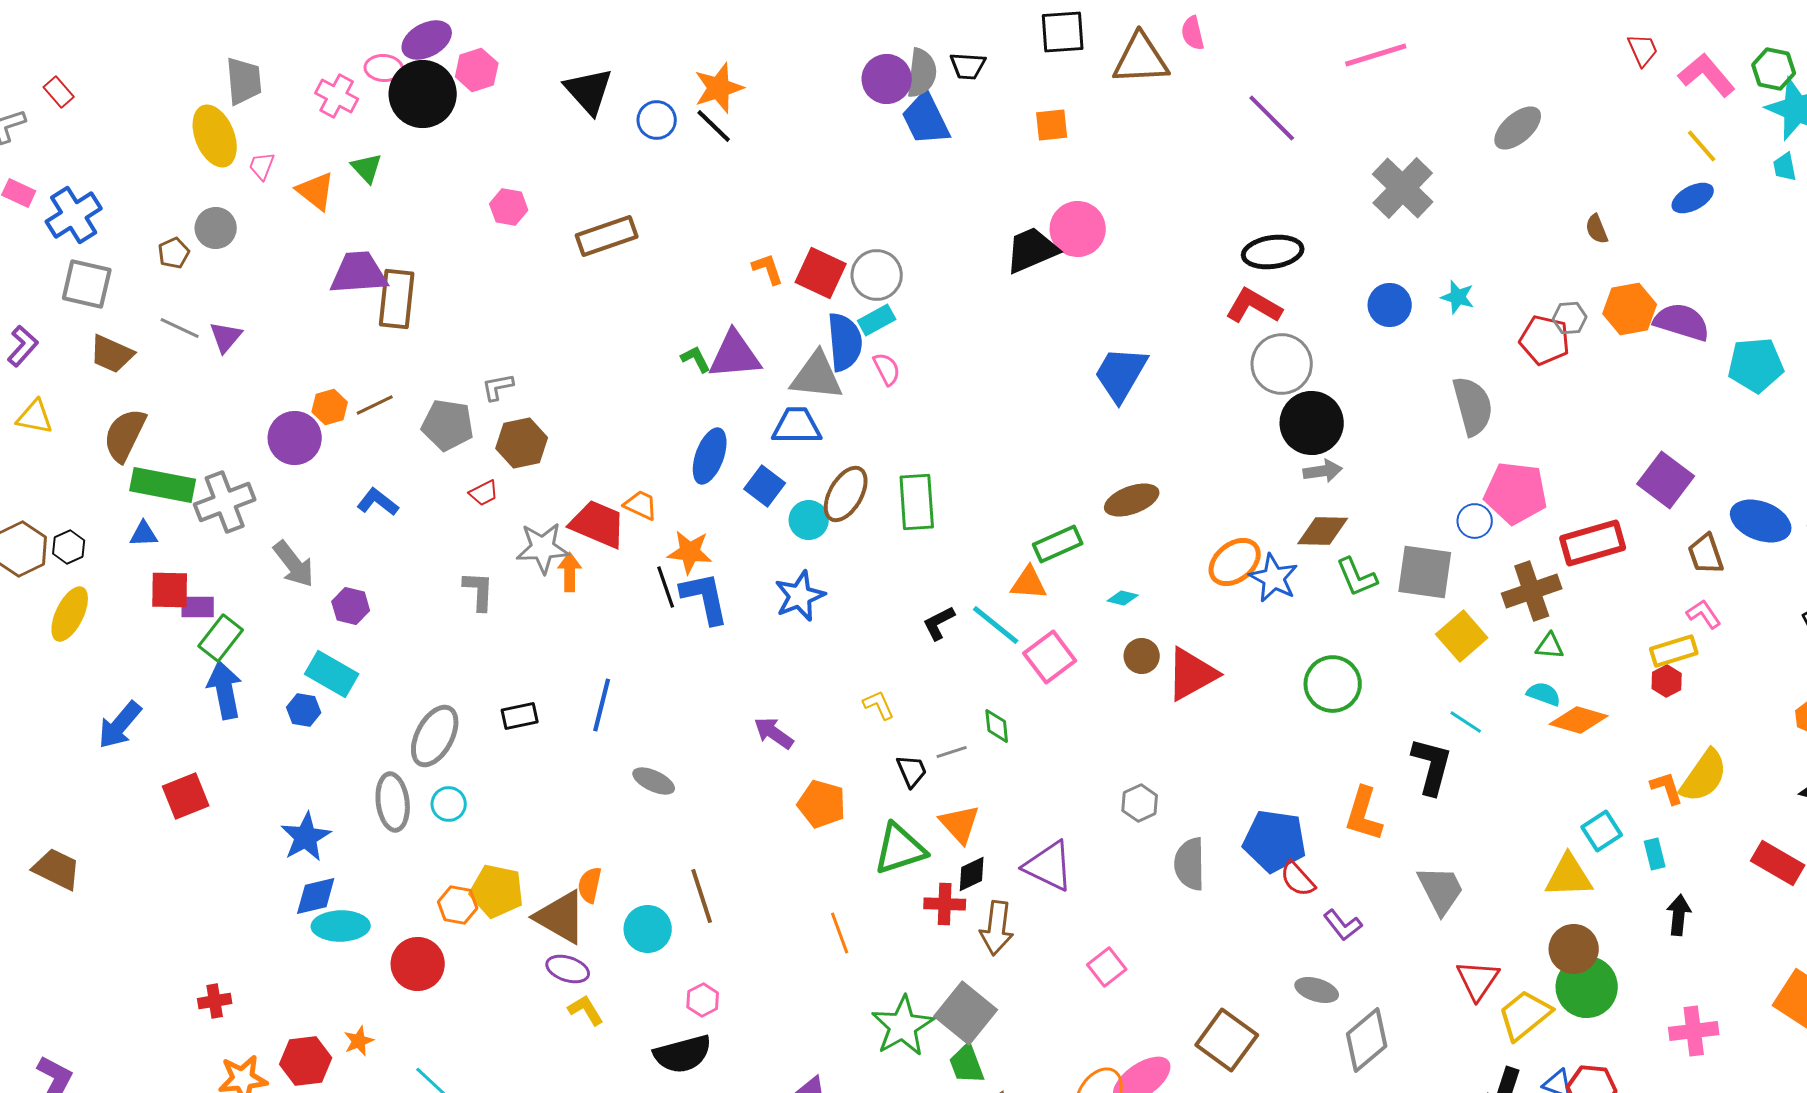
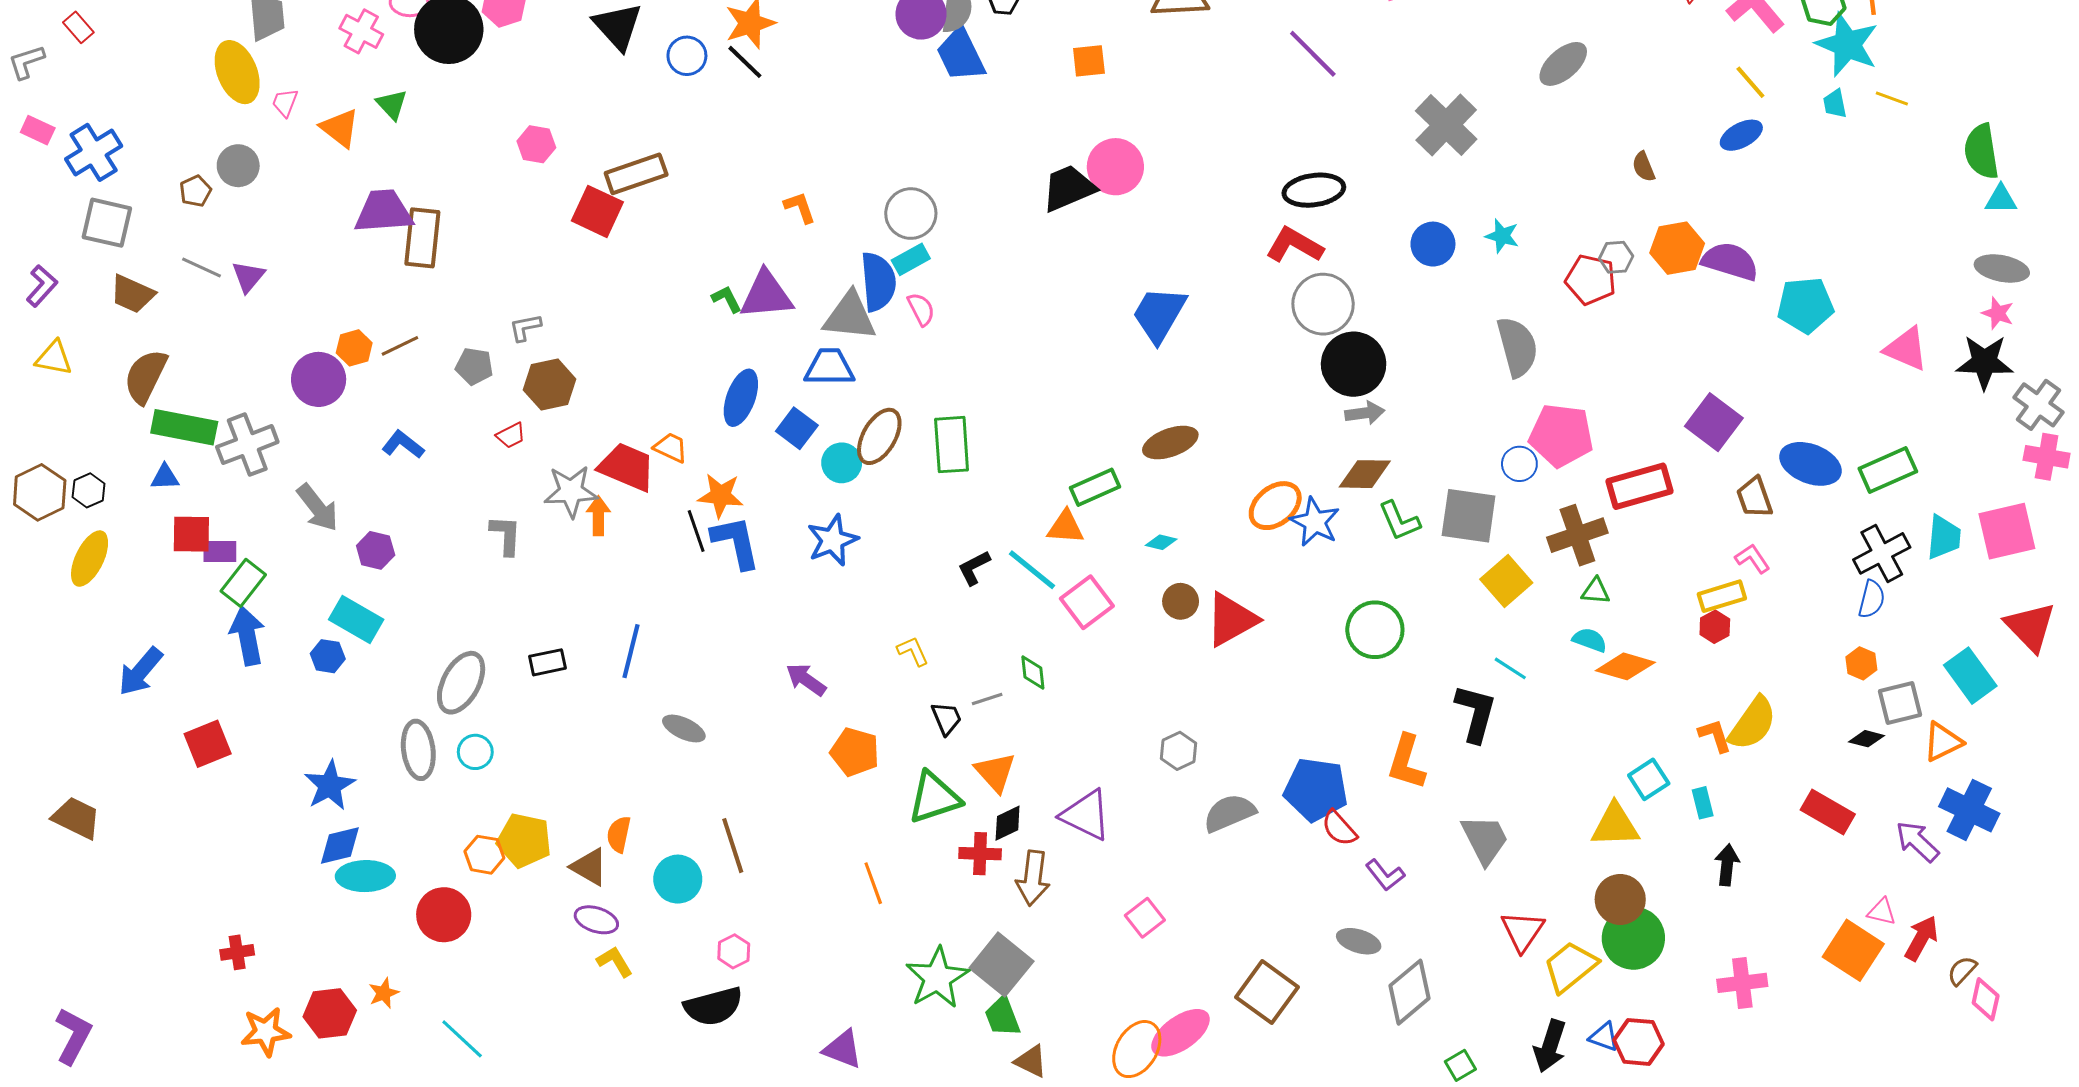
red square: (821, 273) -> (597, 211), moved
gray pentagon: (448, 425) -> (474, 366), size x0.7
gray semicircle: (1190, 864) -> (1229, 813), turned 68
brown triangle: (561, 917) -> (589, 867), size x0.7

